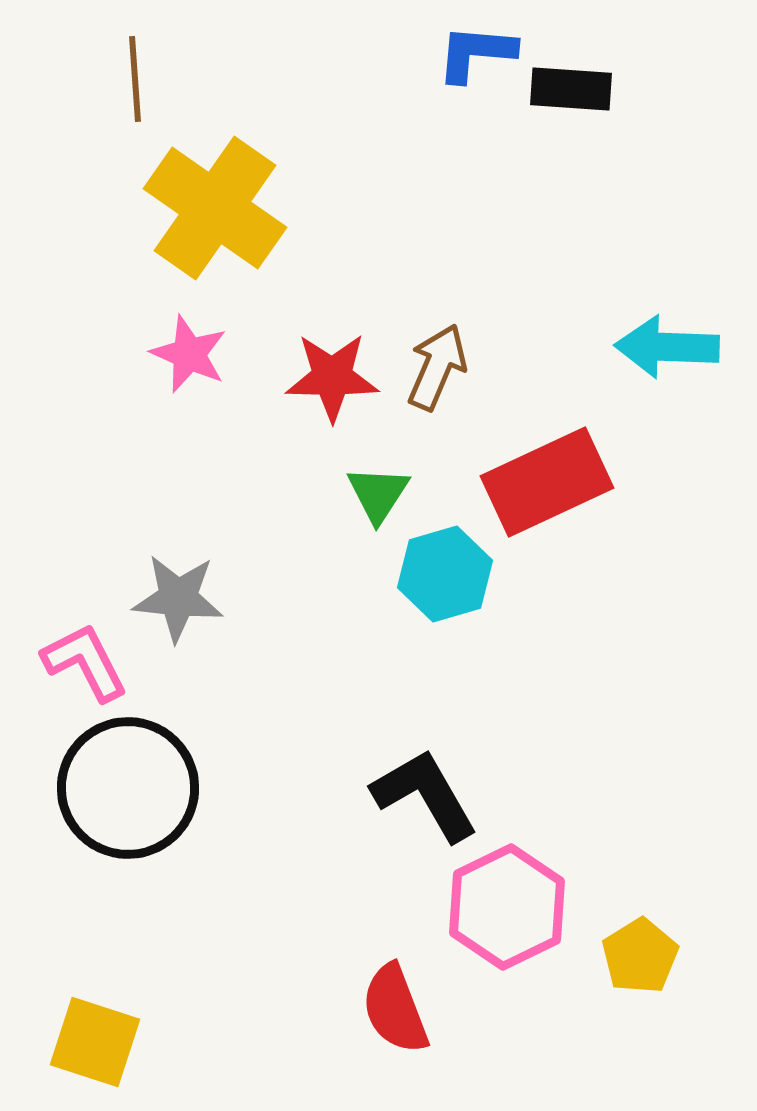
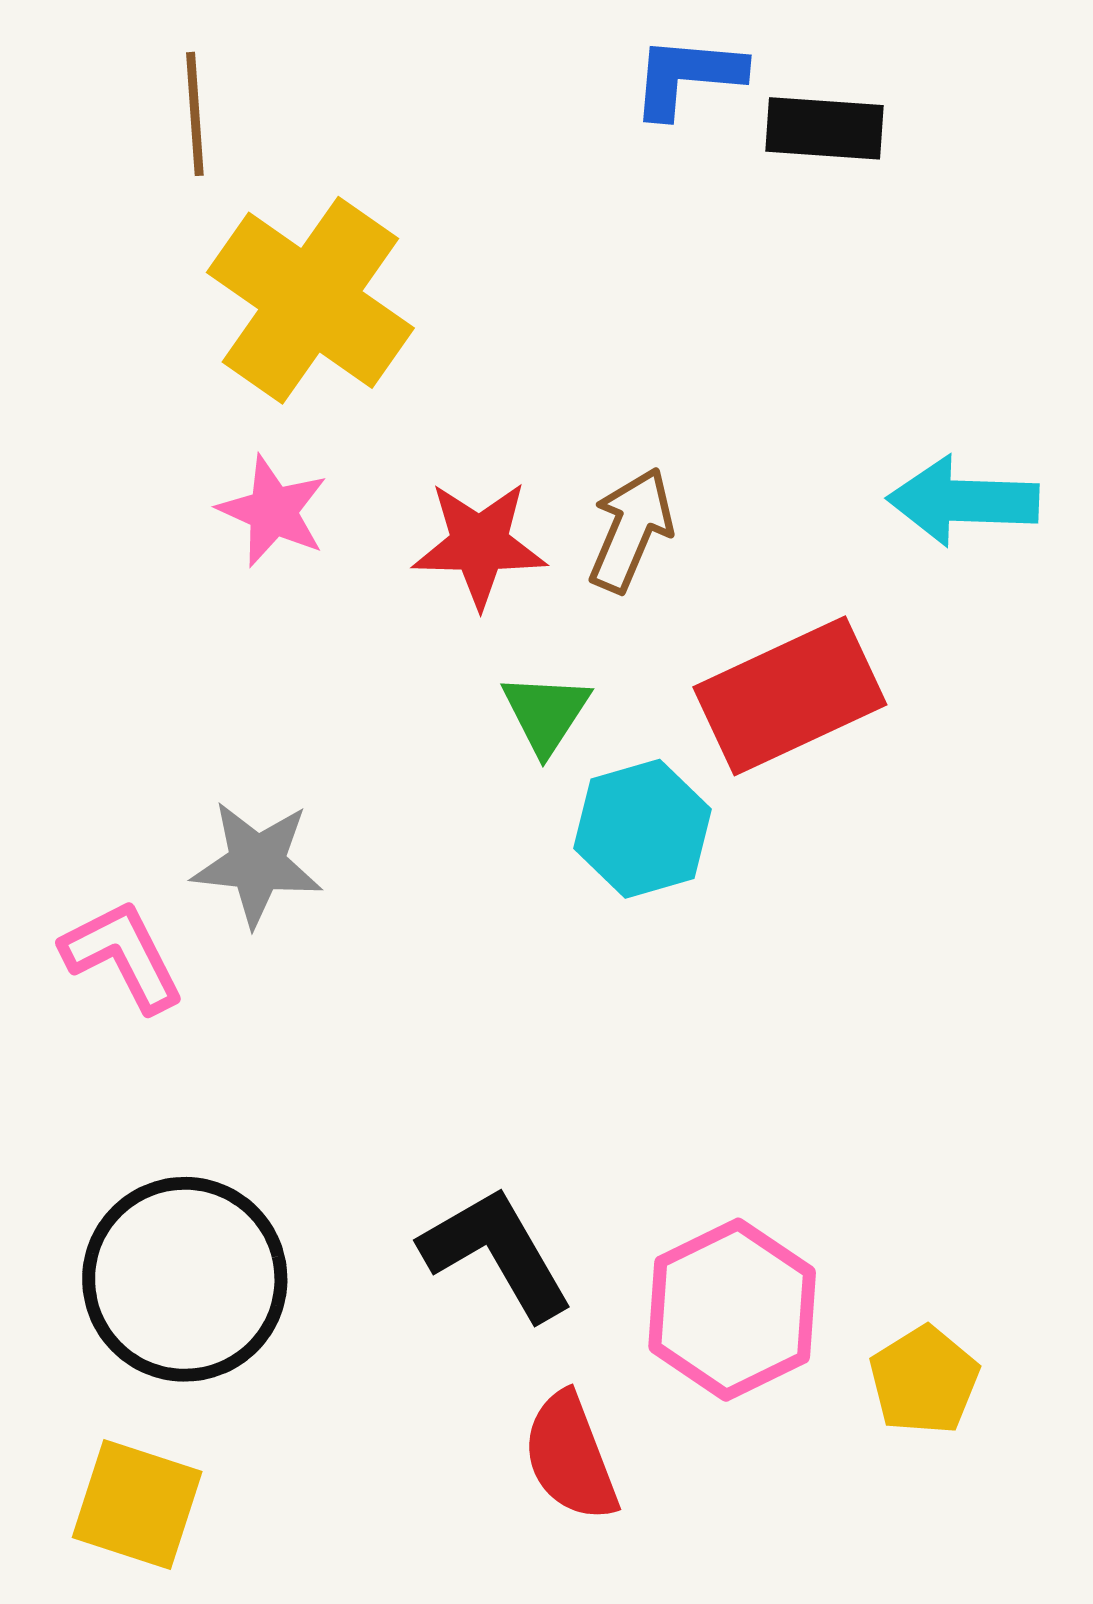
black circle: (128, 788) -> (185, 1279), moved
black L-shape: (425, 795) -> (497, 1253), moved

